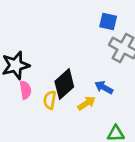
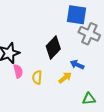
blue square: (108, 22) -> (76, 15), size x1.5
black diamond: (64, 84) -> (53, 48), moved

